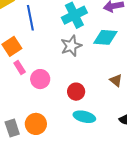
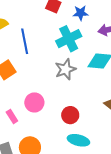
pink rectangle: (20, 68) -> (12, 116), moved

